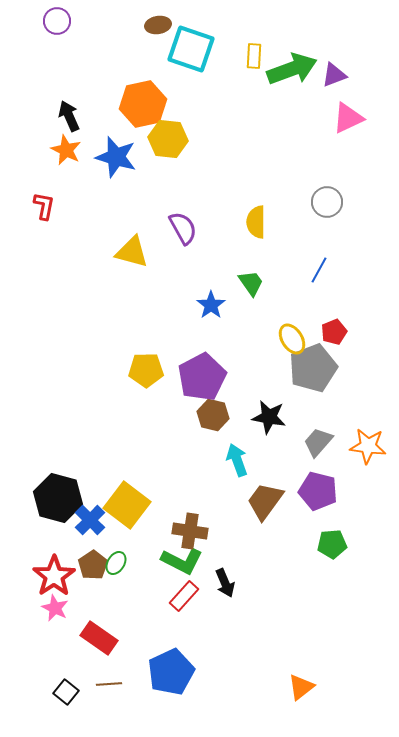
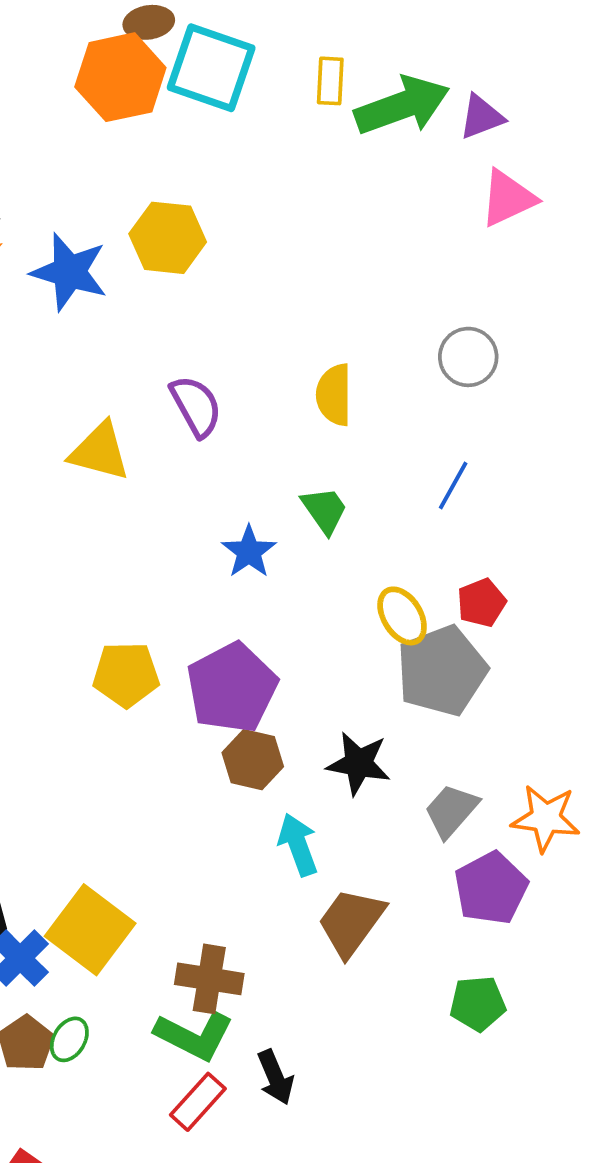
orange hexagon: (143, 104) -> (120, 77), moved
purple pentagon: (318, 491) -> (491, 888), moved, turned 30

